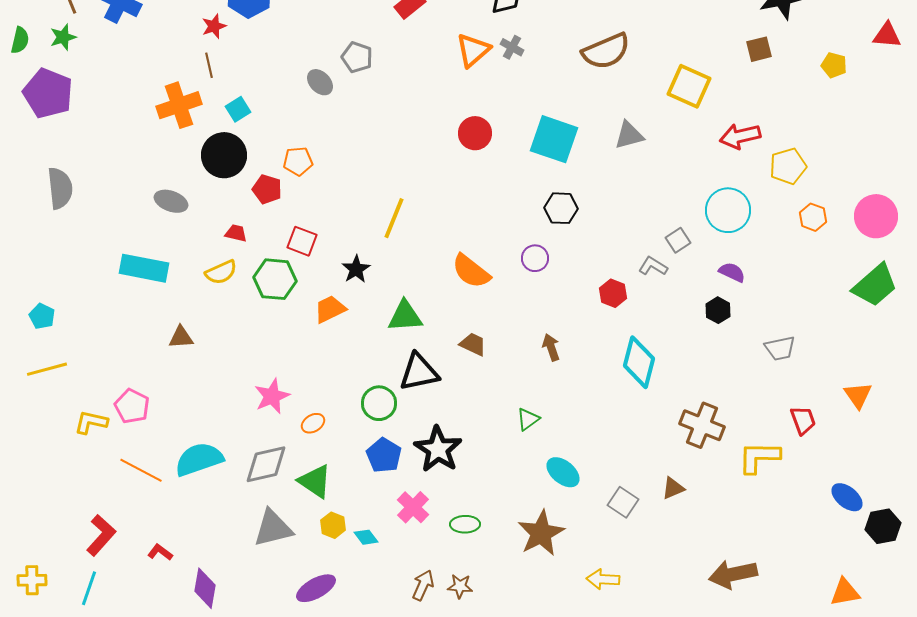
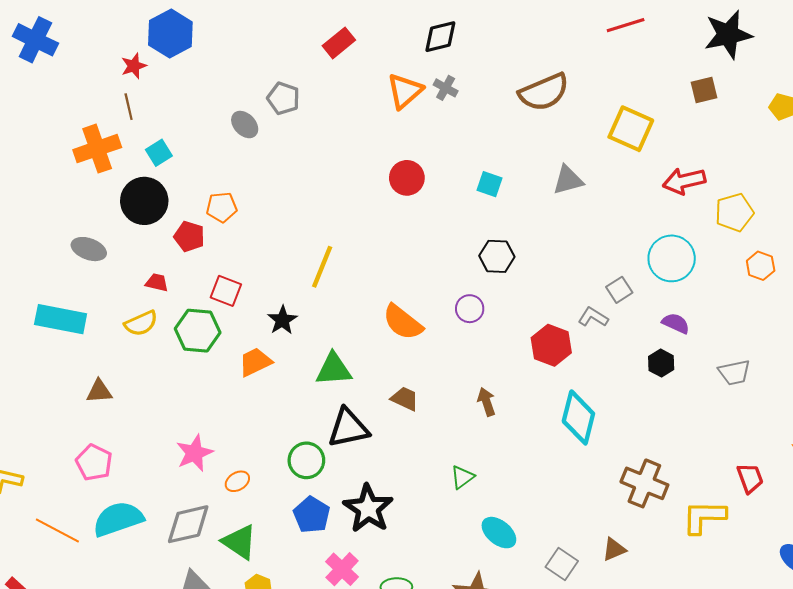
cyan square: (554, 139) -> (490, 184), size x0.5
red hexagon: (613, 293) -> (551, 345), size x1.4
gray trapezoid: (780, 348) -> (734, 372), moved
pink pentagon: (132, 406) -> (94, 462), moved

